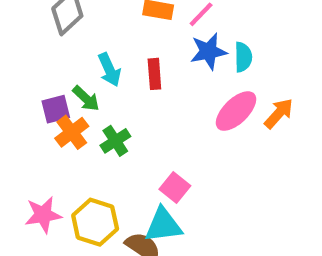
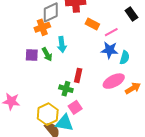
red rectangle: (154, 74) -> (78, 75), moved
orange cross: (72, 132) -> (42, 27), moved
green cross: (115, 141) -> (66, 89), moved, turned 32
yellow hexagon: (95, 222) -> (48, 114), moved

